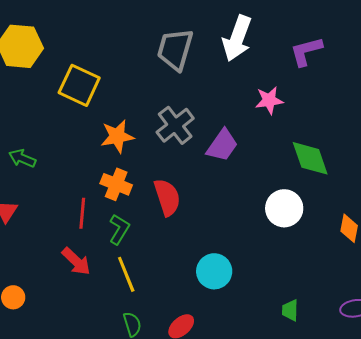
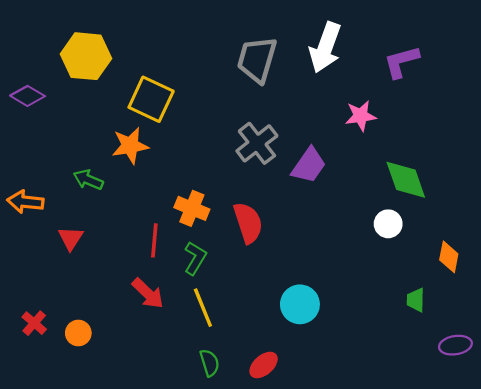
orange star: (117, 136) -> (130, 146), moved
white circle: (284, 208) -> (388, 224), moved, size x0.7
green trapezoid: (290, 310) -> (416, 300), moved

